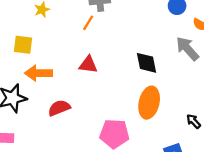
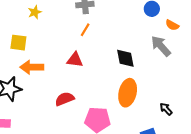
orange line: (88, 23) -> (85, 30), moved
red semicircle: (59, 108) -> (65, 99), moved

